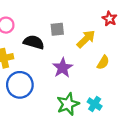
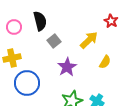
gray square: (57, 29) -> (54, 41), moved, turned -32
black semicircle: (34, 42) -> (40, 21), moved, turned 60

